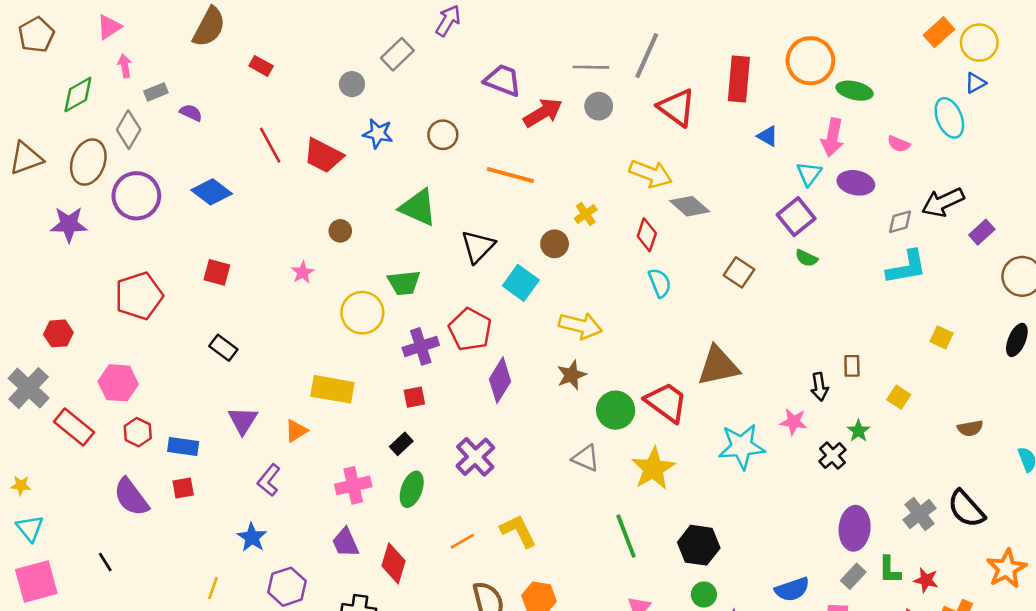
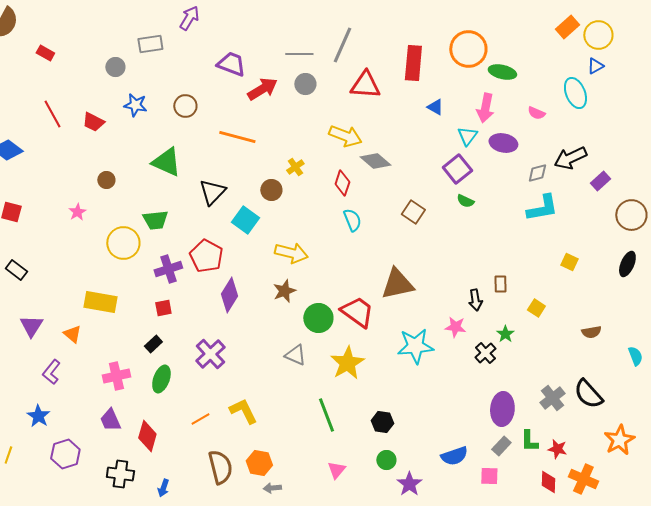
gray rectangle: (397, 54) -> (150, 44), turned 35
red triangle: (677, 107) -> (365, 85), turned -32
red trapezoid: (323, 156) -> (93, 122), size x0.7
orange triangle: (296, 431) -> (72, 334), turned -48
black hexagon: (699, 545) -> (382, 422), size x0.7

